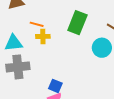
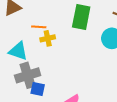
cyan triangle: (14, 43) -> (18, 51), turned 36
blue square: (55, 86) -> (38, 89), moved

